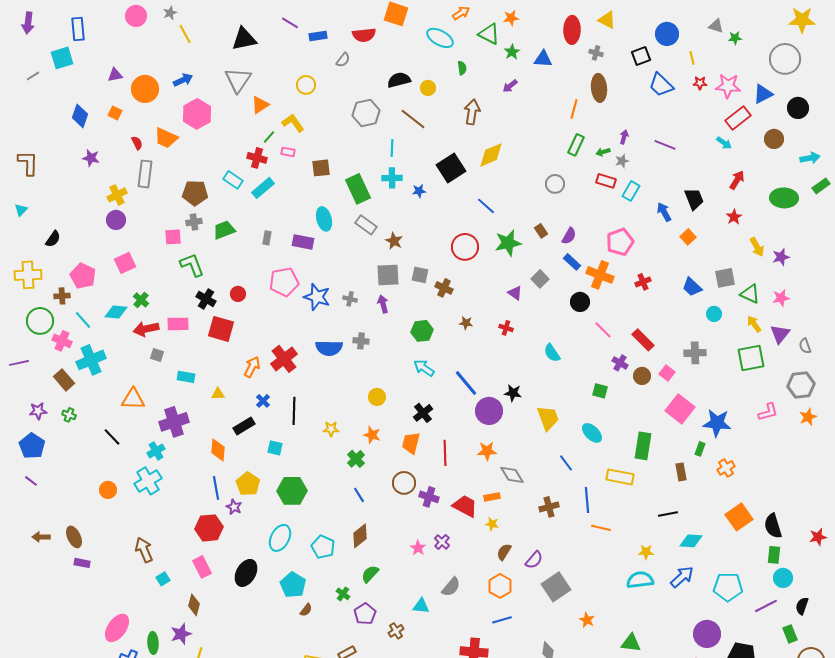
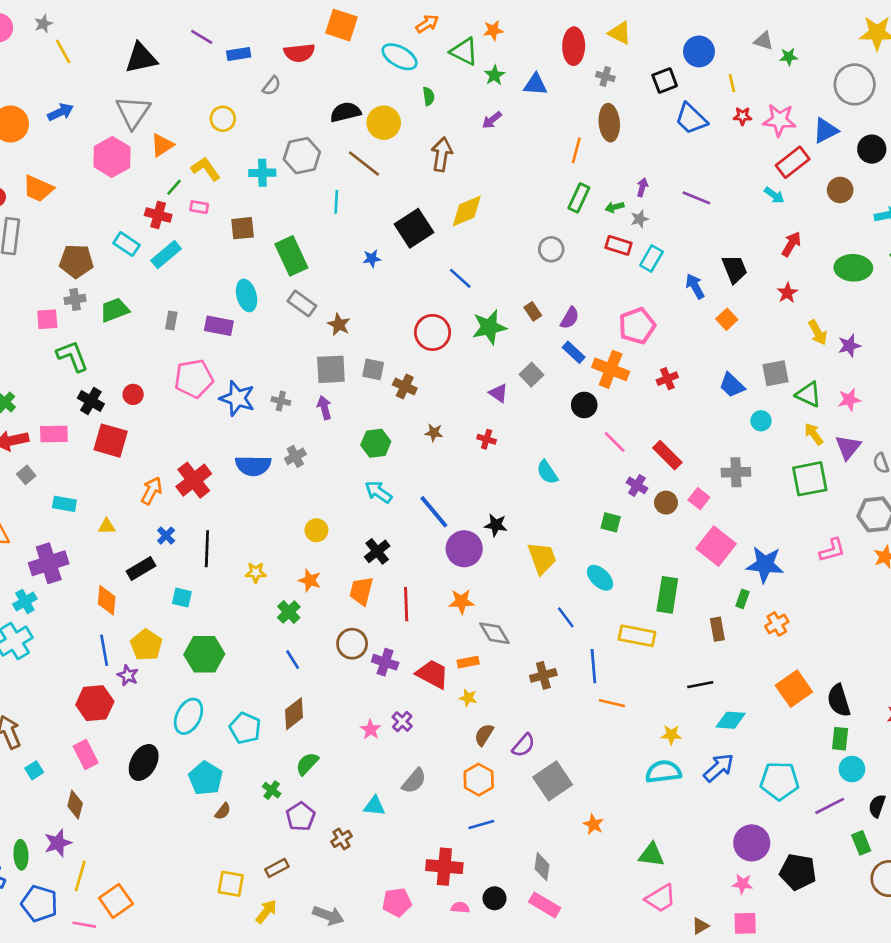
yellow circle: (428, 88) -> (384, 123), size x1.6
pink hexagon: (197, 114) -> (112, 157), moved
cyan cross: (392, 178) -> (262, 173), moved
gray cross: (361, 341) -> (295, 456), turned -35
gray square: (157, 355) -> (26, 475), turned 32

